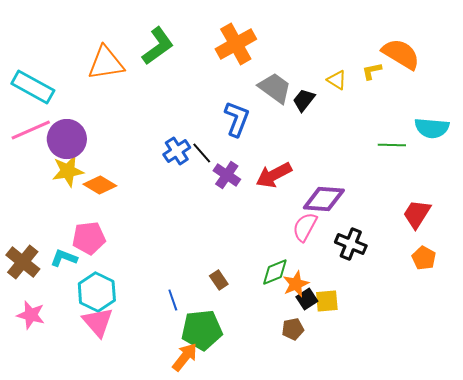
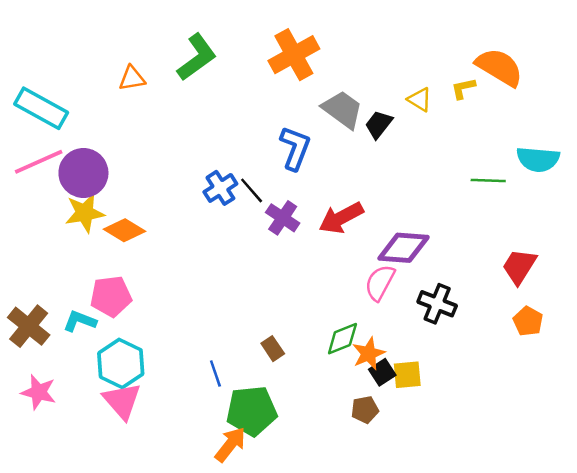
orange triangle: (106, 63) -> (132, 78), size x0.6

